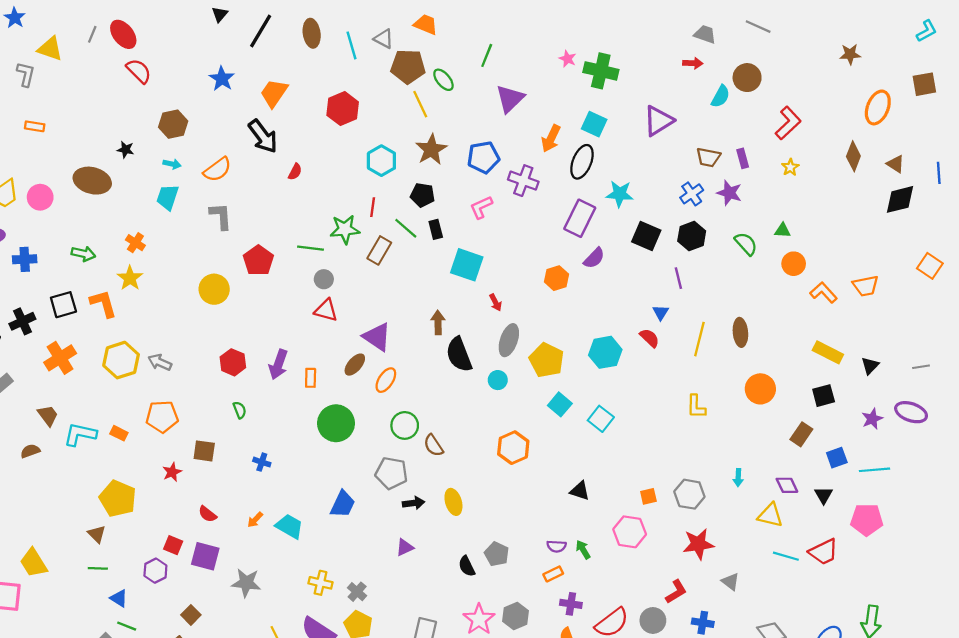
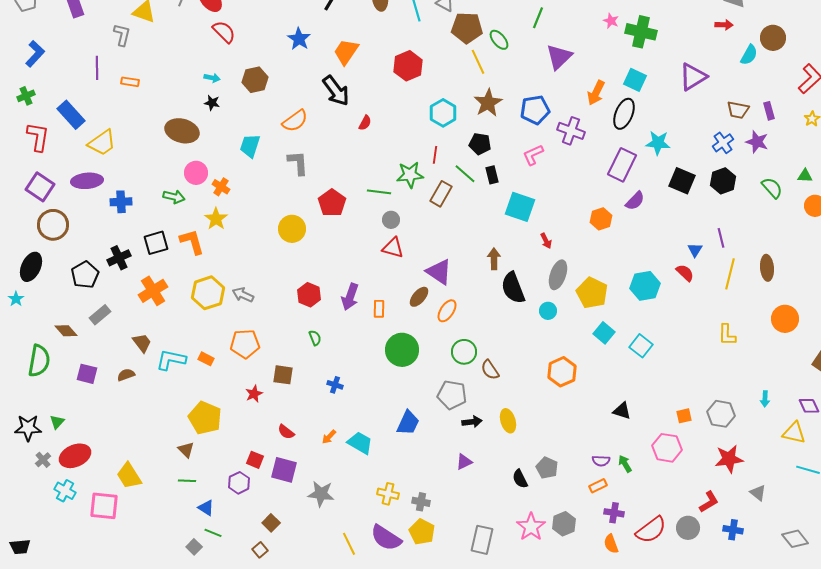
cyan arrow: (172, 164) -> (212, 78), moved
pink circle: (40, 197) -> (196, 173), moved
purple line: (678, 278) -> (721, 238), moved
gray cross: (357, 592) -> (421, 502), turned -30

